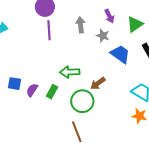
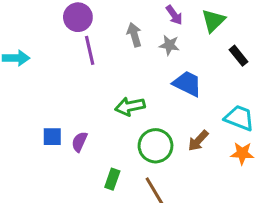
blue trapezoid: (120, 54) -> (187, 84), moved
brown arrow: (98, 83) -> (198, 141), moved
green rectangle: (52, 92) -> (112, 179), moved

